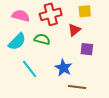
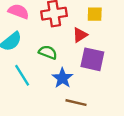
green semicircle: (42, 39) -> (48, 52), moved
purple square: (87, 49) -> (92, 59), size x1.5

